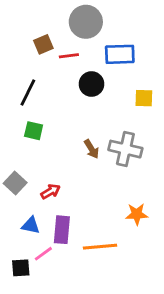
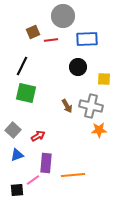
black circle: (91, 84) -> (78, 67), moved
yellow square: (144, 98) -> (104, 79), moved
green square: (34, 131) -> (26, 93), size x1.5
orange star: (137, 214) -> (99, 130), moved
blue triangle: (31, 225) -> (17, 155), moved, turned -32

